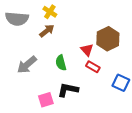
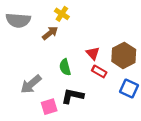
yellow cross: (50, 12) -> (62, 14), moved
brown hexagon: (108, 39) -> (124, 55), moved
gray arrow: (27, 65) -> (31, 84), moved

